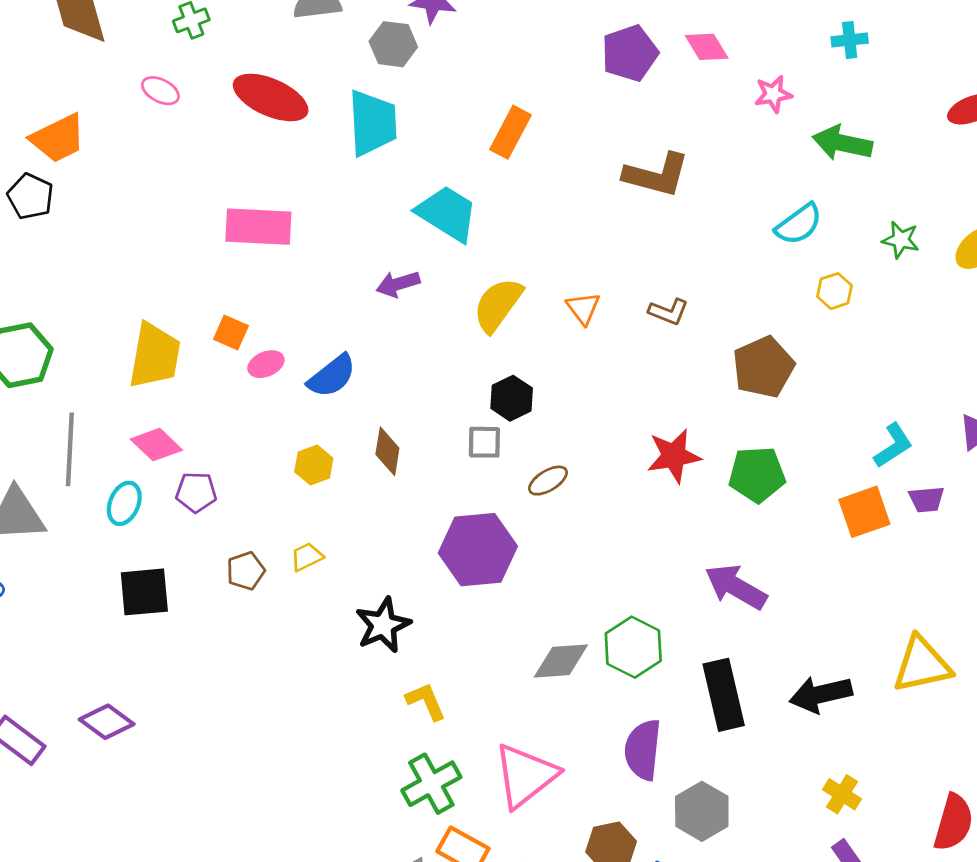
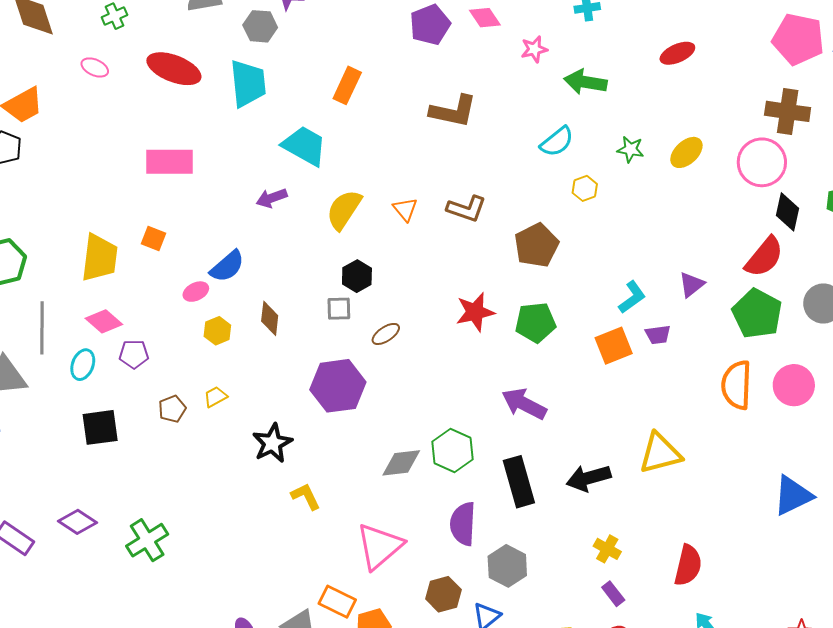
brown L-shape: (668, 312) -> (466, 209), size x1.4
pink ellipse: (266, 364) -> (196, 292), moved
green cross: (431, 784) -> (147, 540), moved

